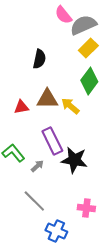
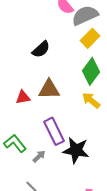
black semicircle: (39, 59) -> (41, 49), turned 36
yellow arrow: (70, 106) -> (91, 100), moved

